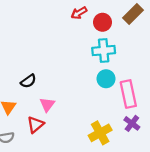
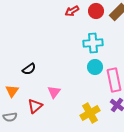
red circle: (102, 22) -> (96, 11), moved
pink triangle: (47, 105) -> (54, 92), moved

